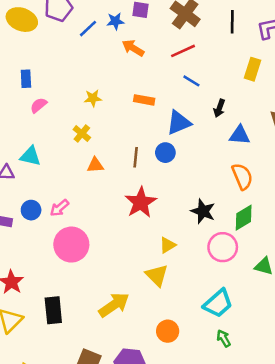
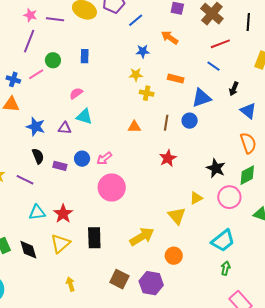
blue star: (115, 21) -> (143, 51), moved
red line: (183, 51) -> (220, 44), moved
pink semicircle: (39, 105) -> (76, 93), moved
yellow cross: (82, 133) -> (147, 93), moved, turned -32
blue triangle: (240, 135) -> (248, 111), turned 30
red star: (141, 202) -> (168, 158), size x0.7
yellow triangle: (168, 245) -> (196, 198), moved
orange circle: (168, 331) -> (174, 256), moved
green arrow: (224, 338) -> (226, 268), turned 40

